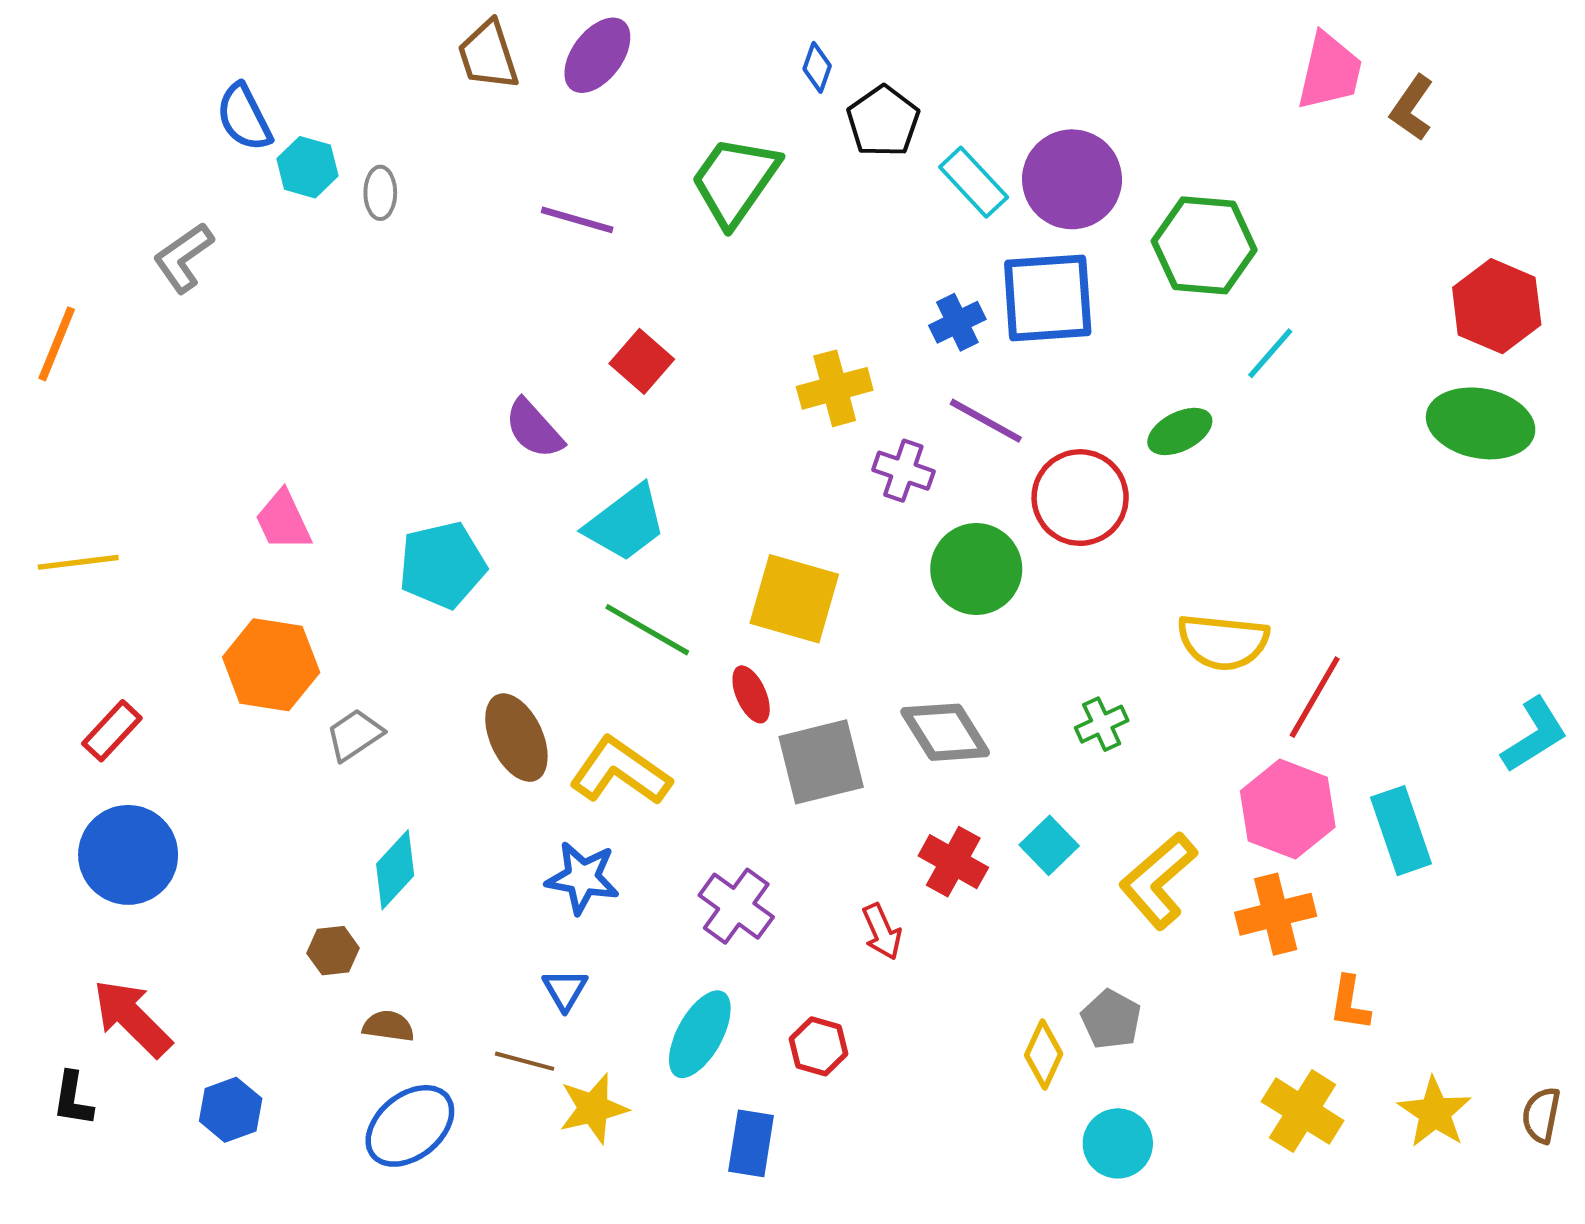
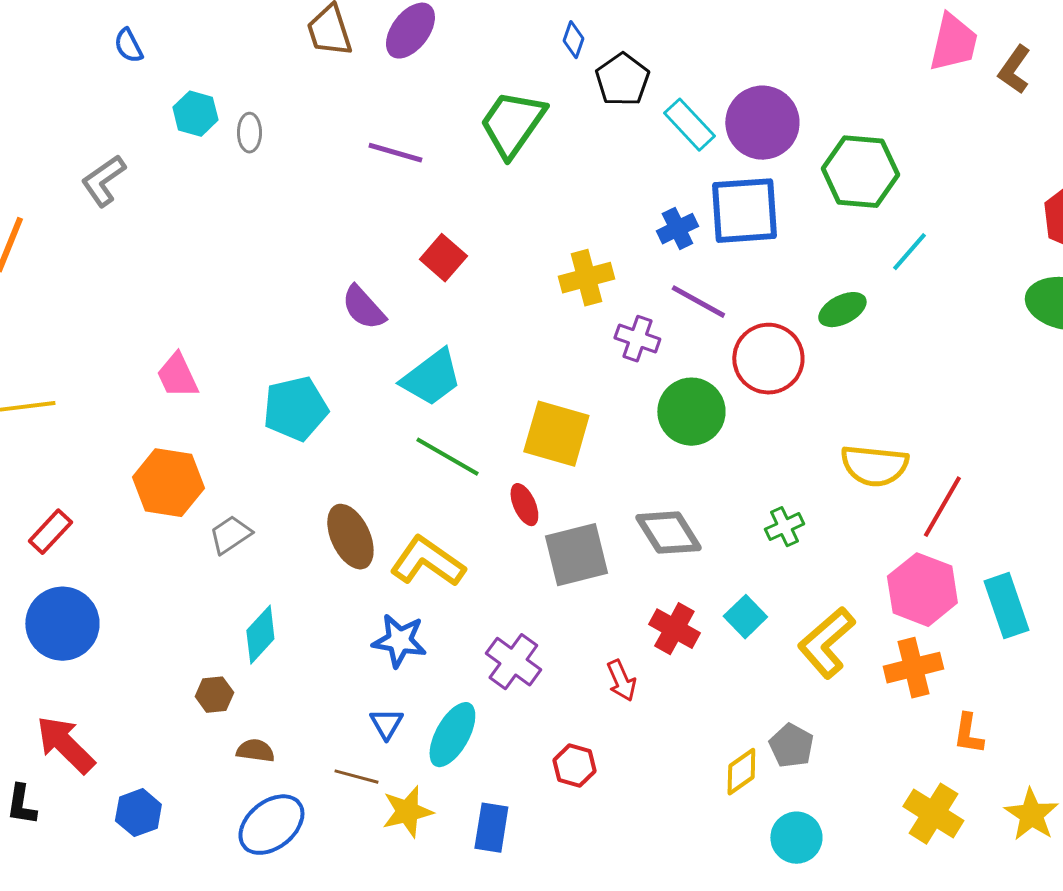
blue semicircle: (244, 117) -> (128, 46), moved, size x0.7
cyan ellipse: (700, 1034) -> (452, 735), moved
yellow diamond: (1044, 1054) -> (741, 772), turned 30
blue rectangle: (751, 1143) -> (491, 828), moved

